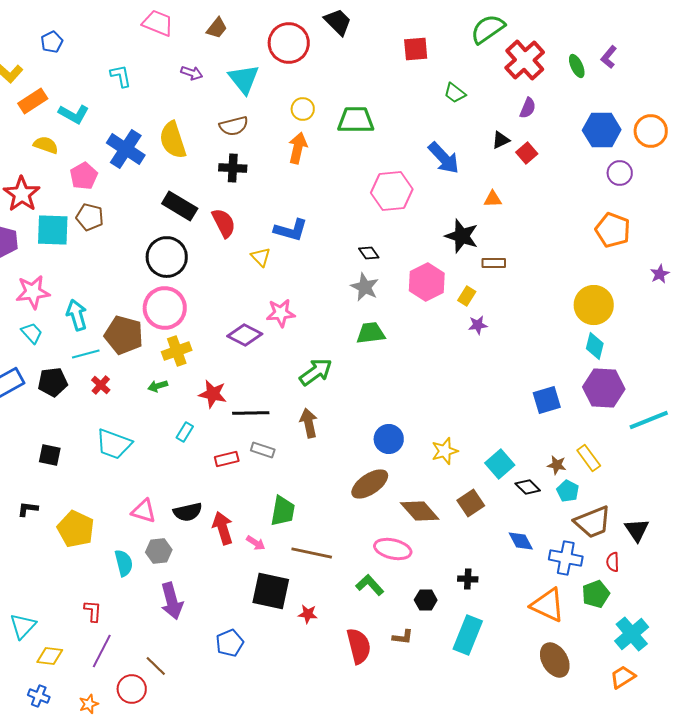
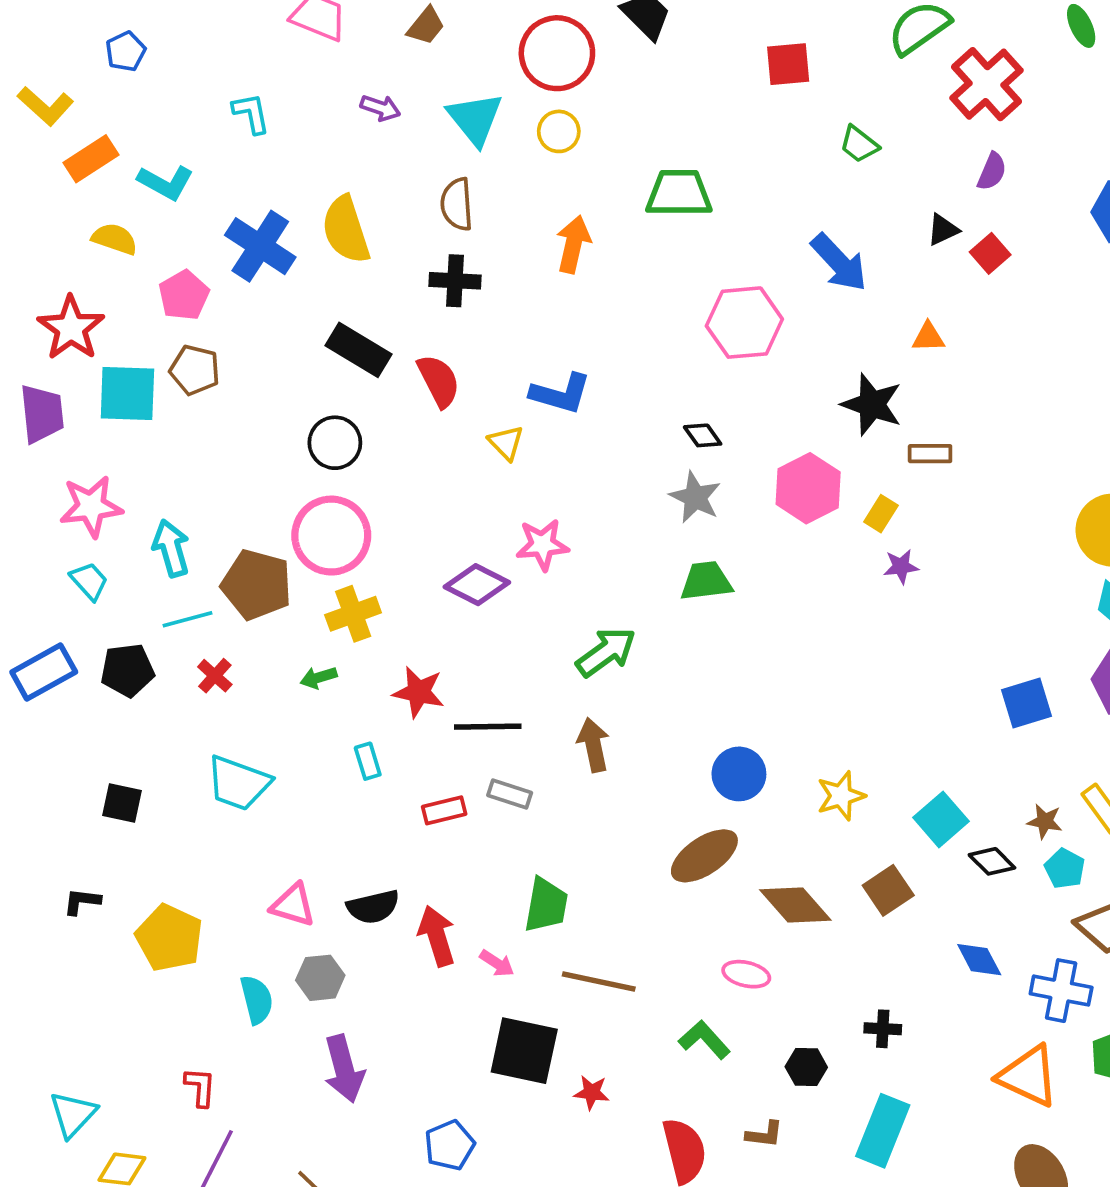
green ellipse: (577, 66) -> (1081, 26), moved
yellow circle: (303, 109) -> (559, 131), moved
brown semicircle: (234, 126) -> (457, 204), turned 100
black circle: (167, 257) -> (335, 443), size x0.7
cyan rectangle: (185, 432) -> (368, 761), turned -48
pink ellipse: (393, 549) -> (746, 974), size x0.7

